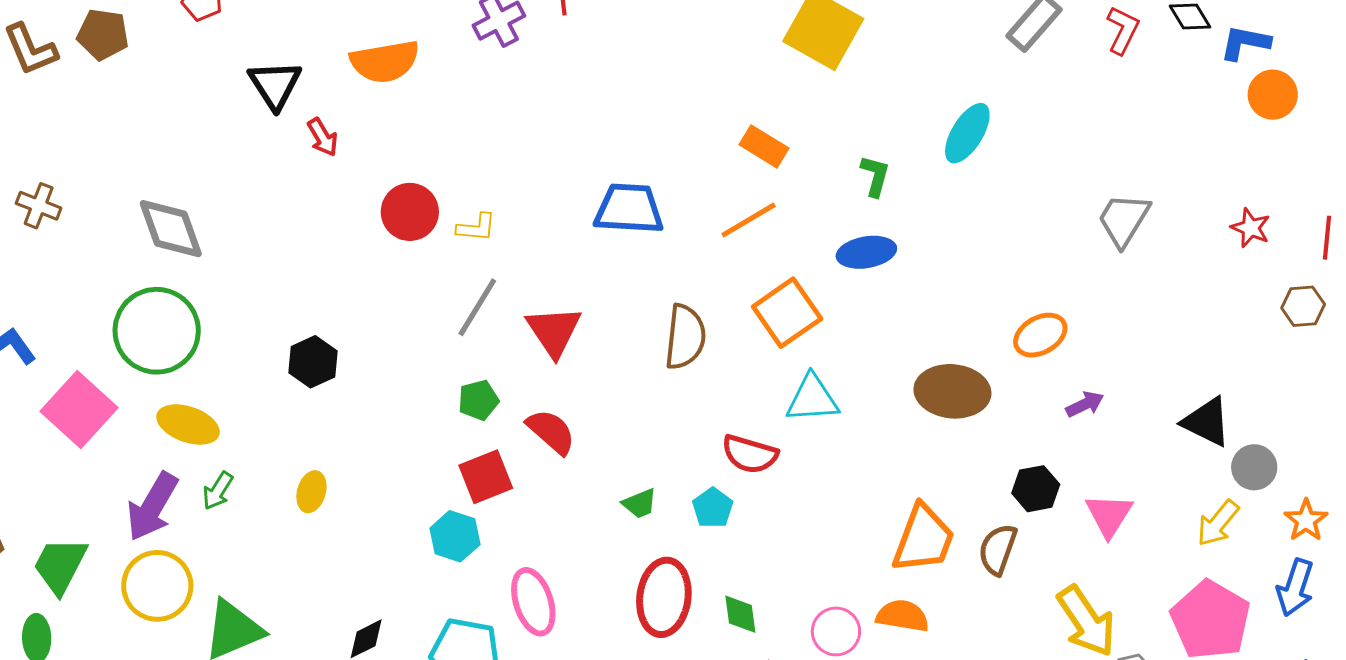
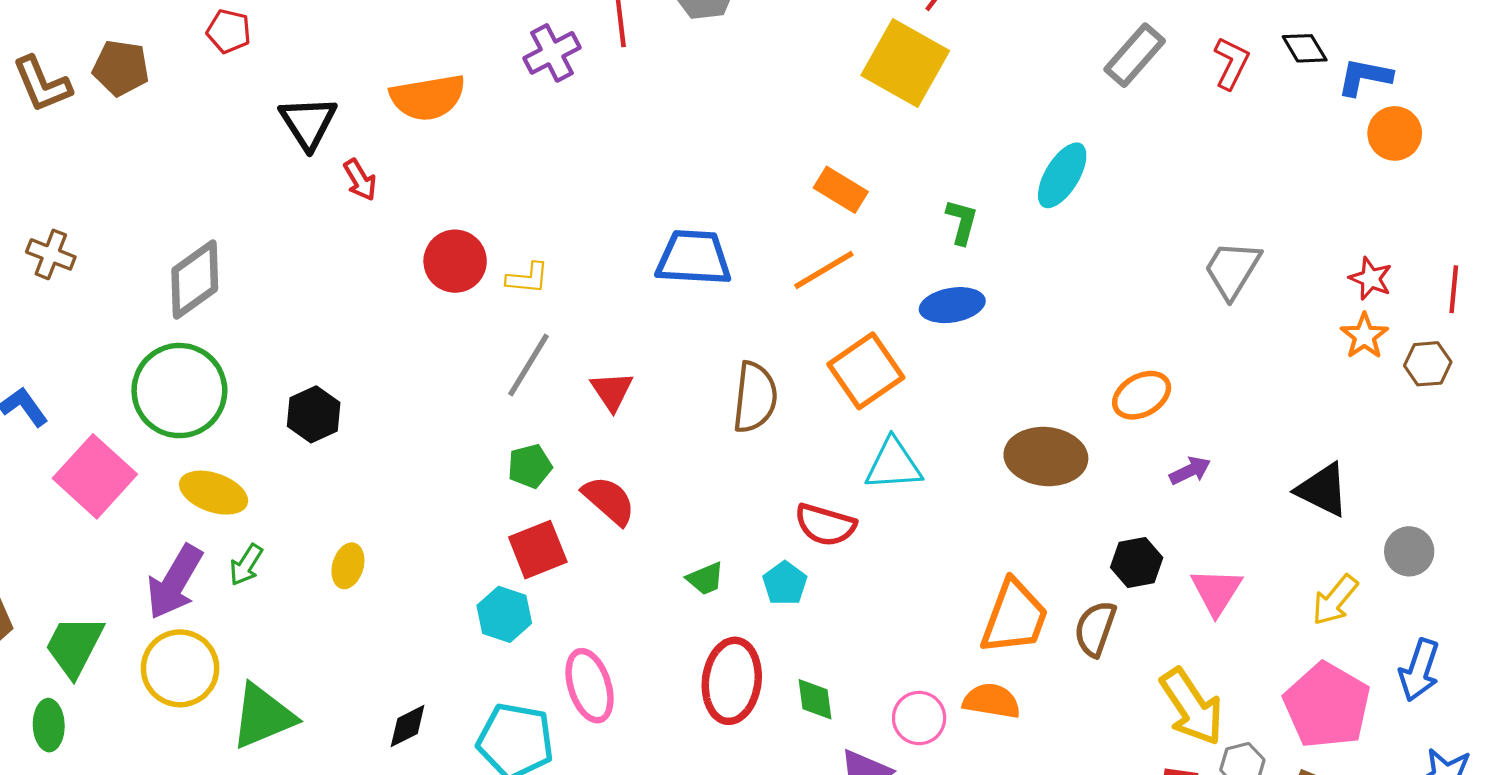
gray diamond: (171, 229) -> (195, 279), turned 74
red triangle: (554, 331) -> (612, 391), size x0.7
black hexagon: (313, 362) -> (314, 414), moved
gray circle: (1254, 467) -> (1409, 551), moved
orange star: (1306, 520) -> (1364, 336), moved

